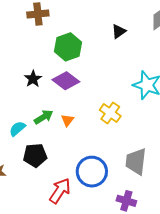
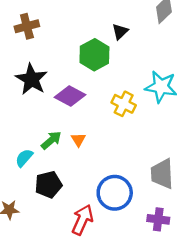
green hexagon: (68, 47) -> (94, 55), moved
black star: (33, 79) -> (31, 79), moved, size x1.6
yellow cross: (110, 113) -> (124, 104), moved

